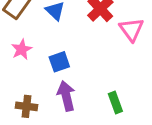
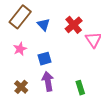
brown cross: (26, 106) -> (21, 87), turned 32

